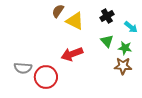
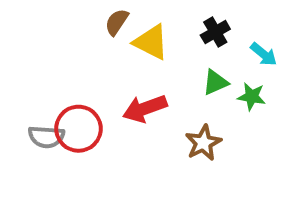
green triangle: (107, 41) -> (215, 82), turned 48
brown star: (123, 66) -> (203, 143), moved, turned -30
red circle: (46, 77) -> (78, 129), moved

